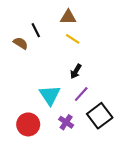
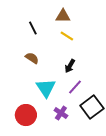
brown semicircle: (21, 43) -> (32, 58), moved

